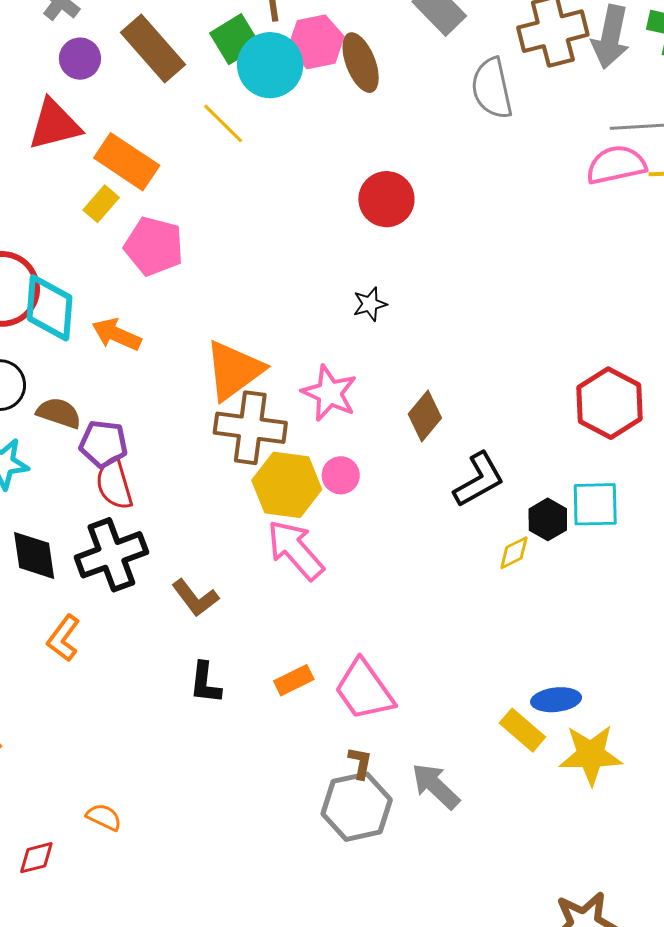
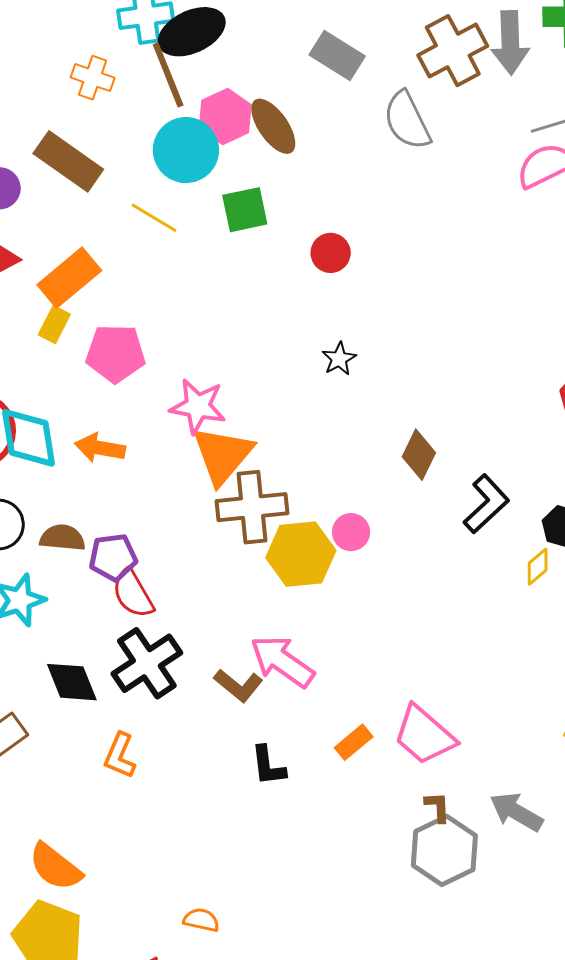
green square: (235, 39) -> (245, 210), moved, turned 33
orange rectangle: (127, 162) -> (69, 278), turned -60
red circle: (386, 199) -> (331, 253), size x0.7
pink star: (329, 393) -> (198, 406), moved
pink arrow: (295, 550) -> (282, 661), moved

